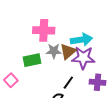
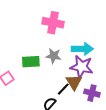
pink cross: (44, 30) -> (53, 23), moved
brown triangle: (68, 51) -> (74, 82), moved, turned -30

